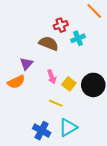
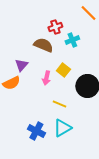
pink arrow: (52, 77) -> (46, 78), turned 32
yellow square: (69, 84) -> (63, 70), moved
yellow line: (56, 103) -> (59, 104), moved

